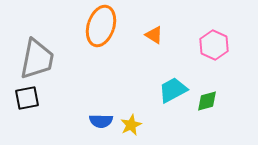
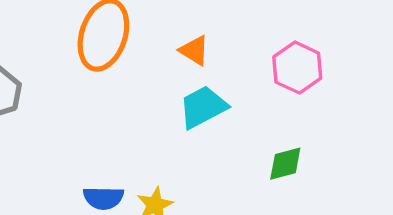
cyan trapezoid: (173, 90) -> (203, 107), moved

